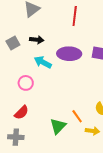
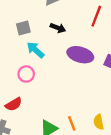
black arrow: (37, 40) -> (58, 28), moved
cyan arrow: (43, 62) -> (35, 50), moved

